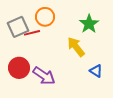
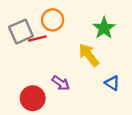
red circle: (19, 68) -> (33, 98), moved
purple arrow: (44, 76) -> (61, 83), moved, size x0.7

